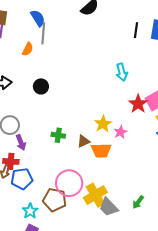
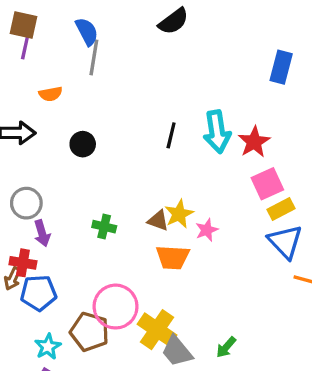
black line: (136, 30) -> (171, 135), moved
orange semicircle: (28, 49) -> (51, 94), moved, turned 48
cyan arrow: (122, 72) -> (217, 132), size x1.4
red star: (138, 104) -> (254, 142), moved
brown triangle: (83, 141) -> (158, 221), moved, turned 40
yellow cross: (95, 195) -> (157, 330), turned -30

